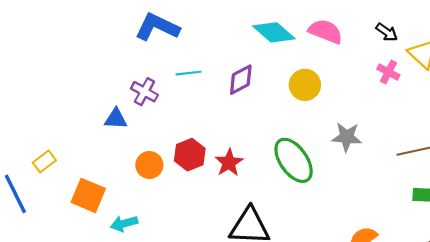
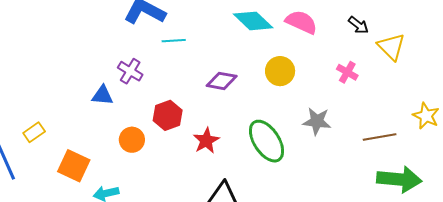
pink cross: (388, 72) -> (347, 72), moved
cyan line: (189, 73) -> (174, 41), moved
purple diamond: (241, 80) -> (222, 81), moved, turned 36
red hexagon: (190, 155) -> (168, 115), moved

